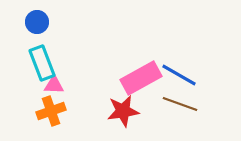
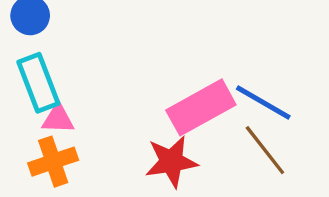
brown line: (180, 104) -> (265, 150), turned 32

